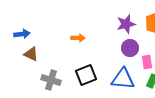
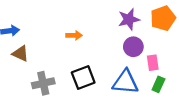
gray cross: (51, 80) -> (43, 83), turned -30

